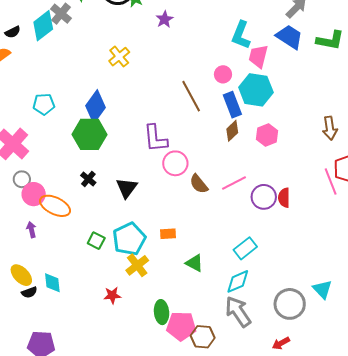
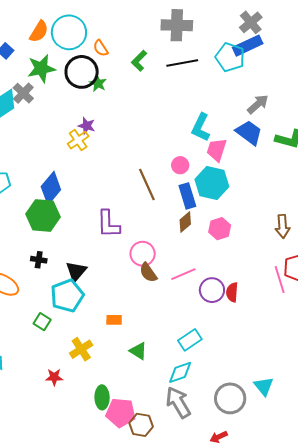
purple star: (164, 19) -> (87, 126), moved, turned -30
pink circle: (175, 163) -> (143, 254), moved
black cross: (88, 179) -> (39, 260), turned -35
cyan pentagon: (129, 239) -> (67, 296), moved

